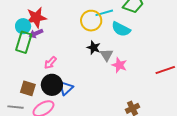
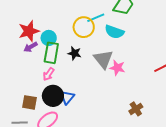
cyan circle: (23, 26) -> (49, 38), moved
green rectangle: (24, 42) -> (51, 53), moved
black star: (94, 48) -> (74, 53), moved
gray triangle: (107, 55) -> (103, 59), size x1.5

